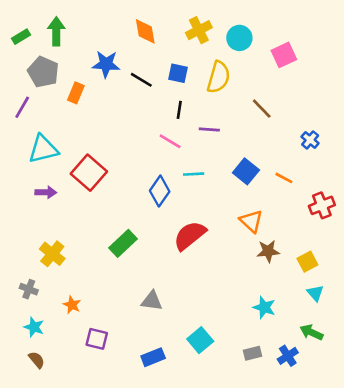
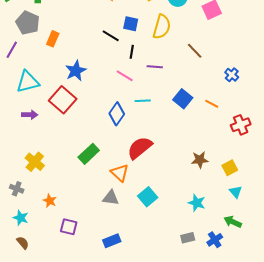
blue star: (106, 64) -> (76, 71), moved, turned -30
black line: (141, 80) -> (111, 36), moved
orange triangle: (251, 221) -> (120, 173), moved
cyan square: (200, 340) -> (148, 197), moved

